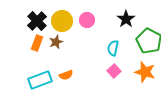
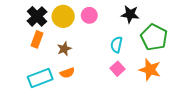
black star: (126, 19) -> (130, 14), turned -30
brown star: (56, 42) -> (64, 49), moved

